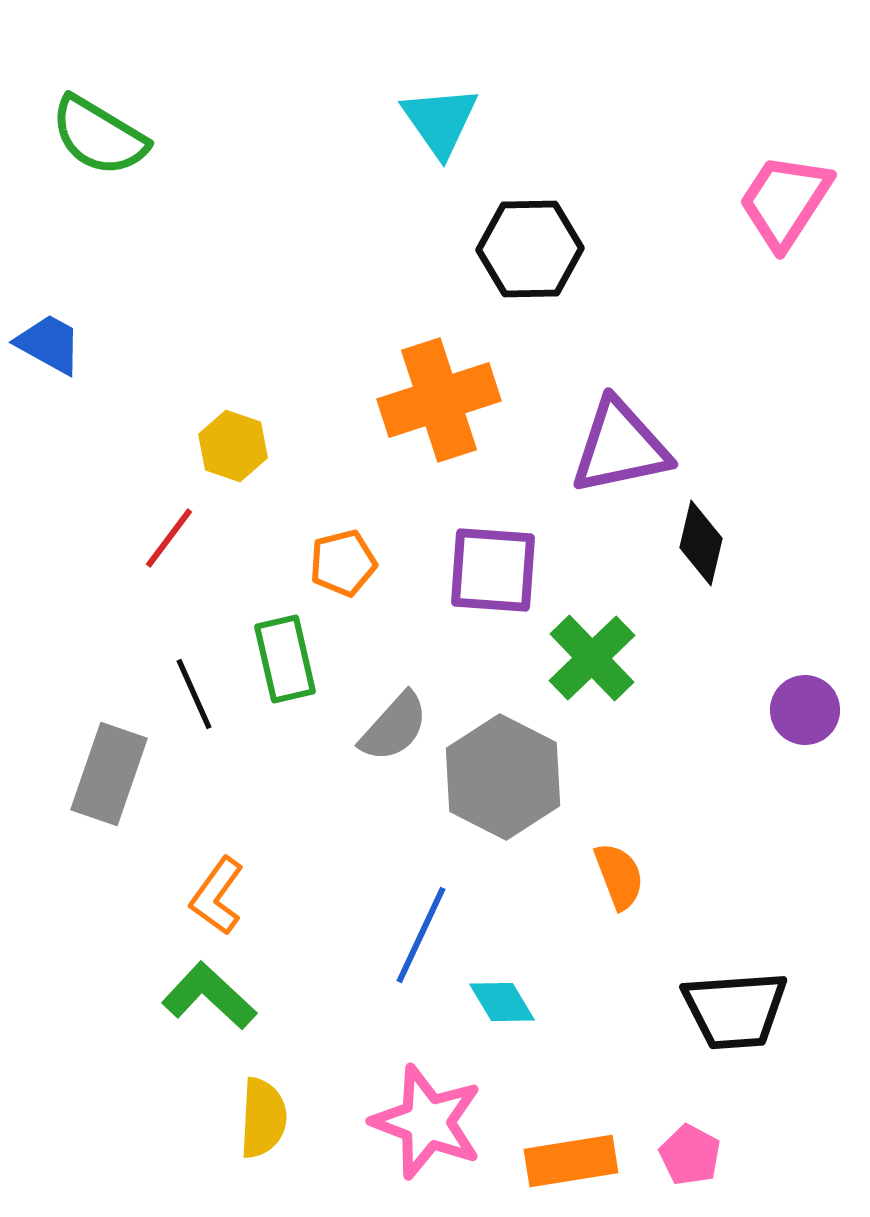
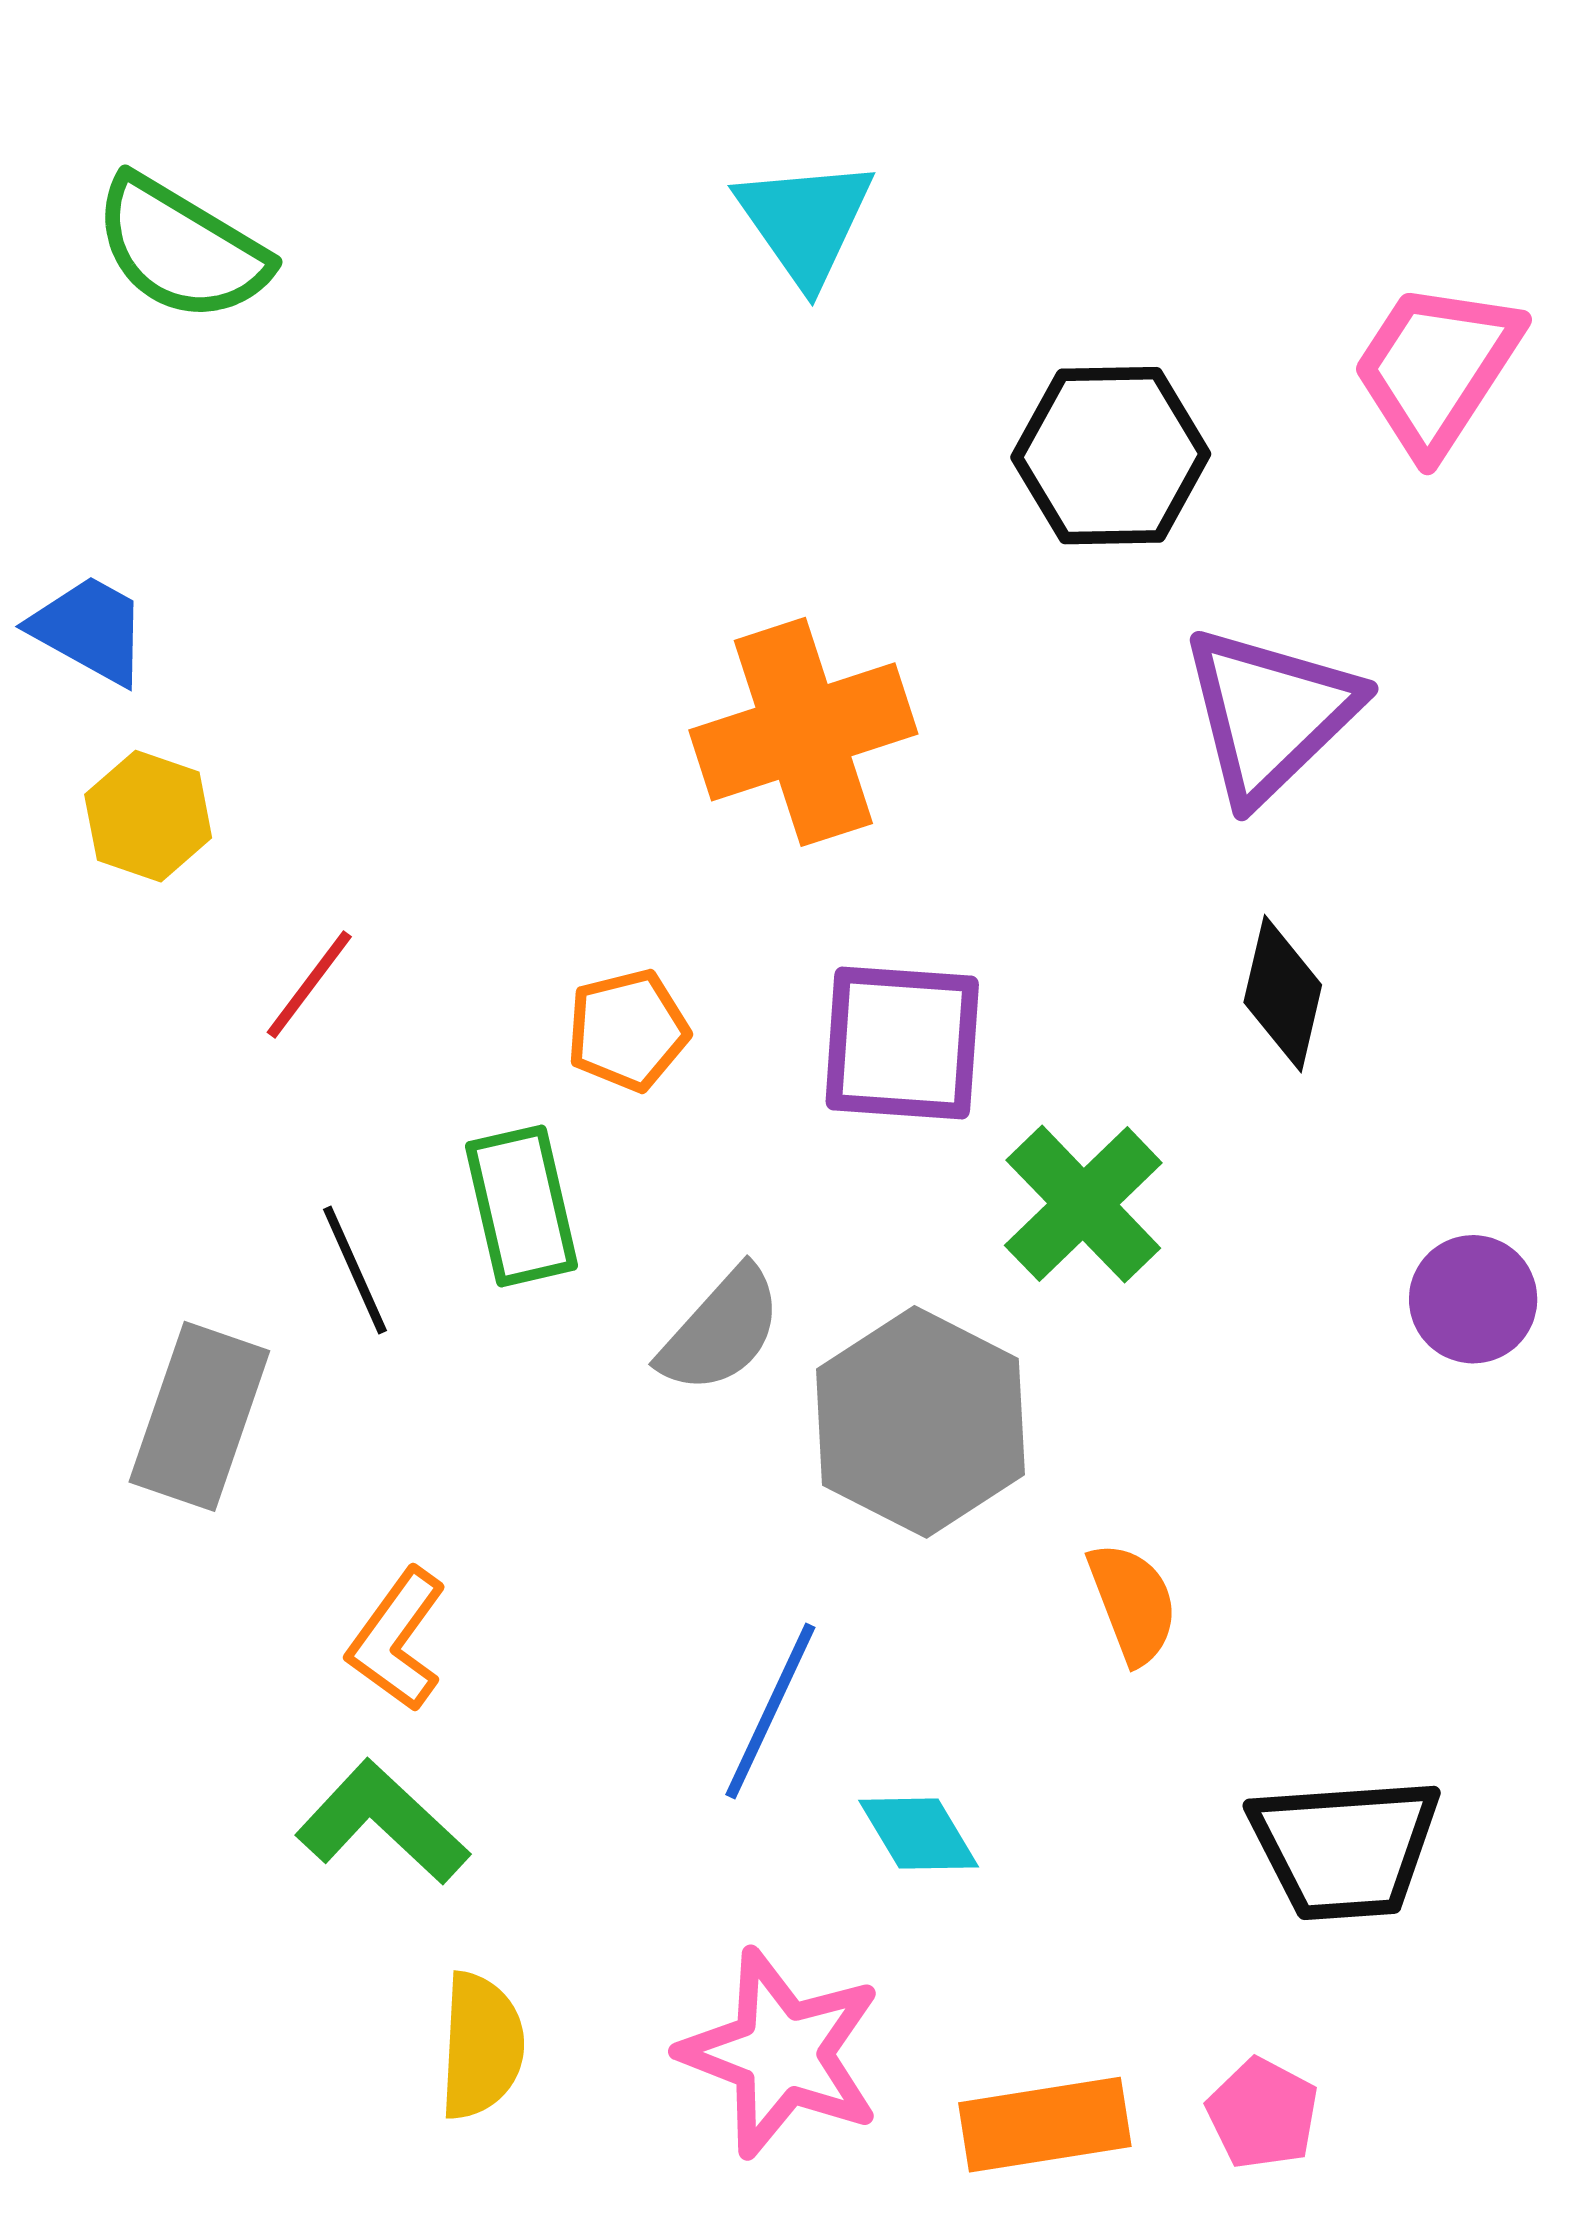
black hexagon: (530, 249) -> (1111, 456), moved
yellow hexagon: (233, 446) -> (148, 816), moved
purple triangle: (620, 447) -> (1270, 714), moved, turned -32

